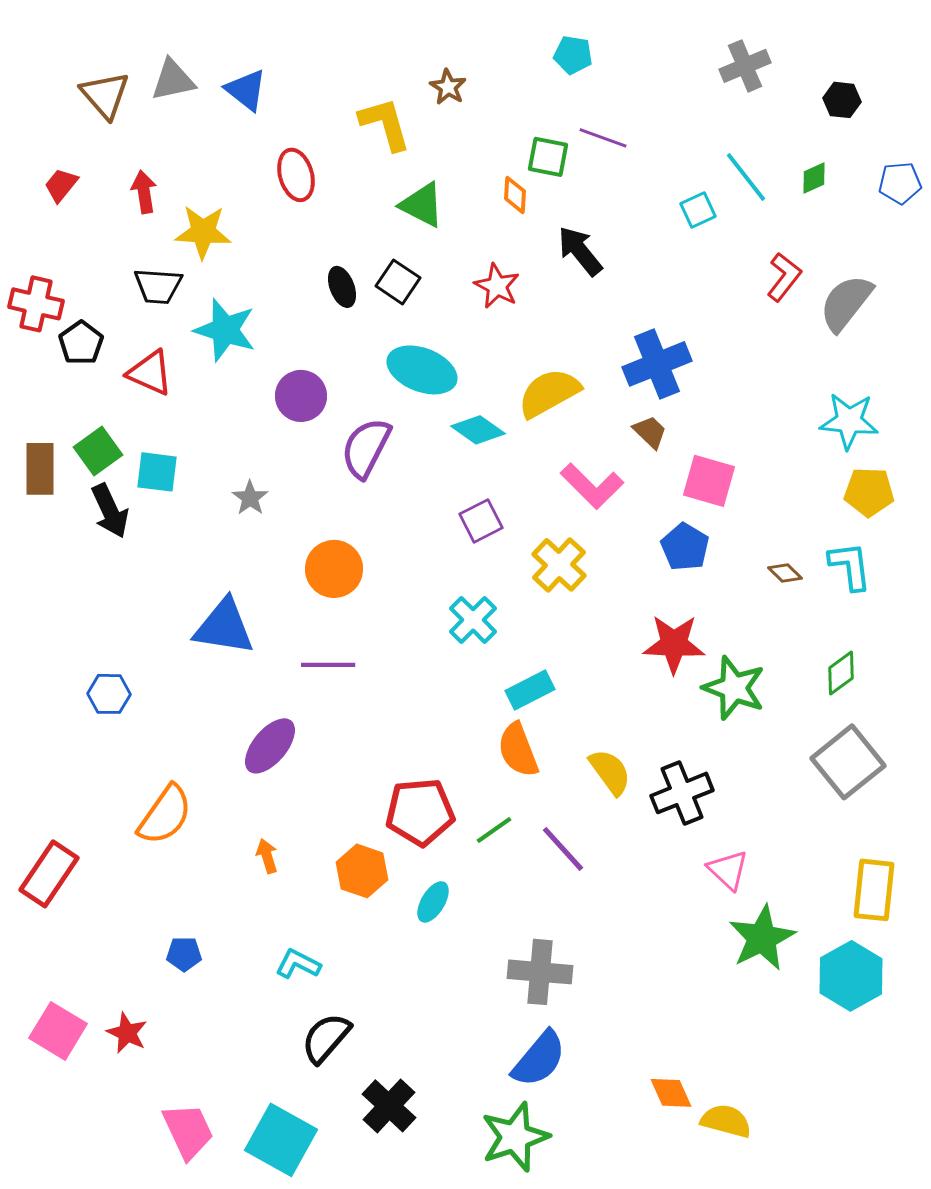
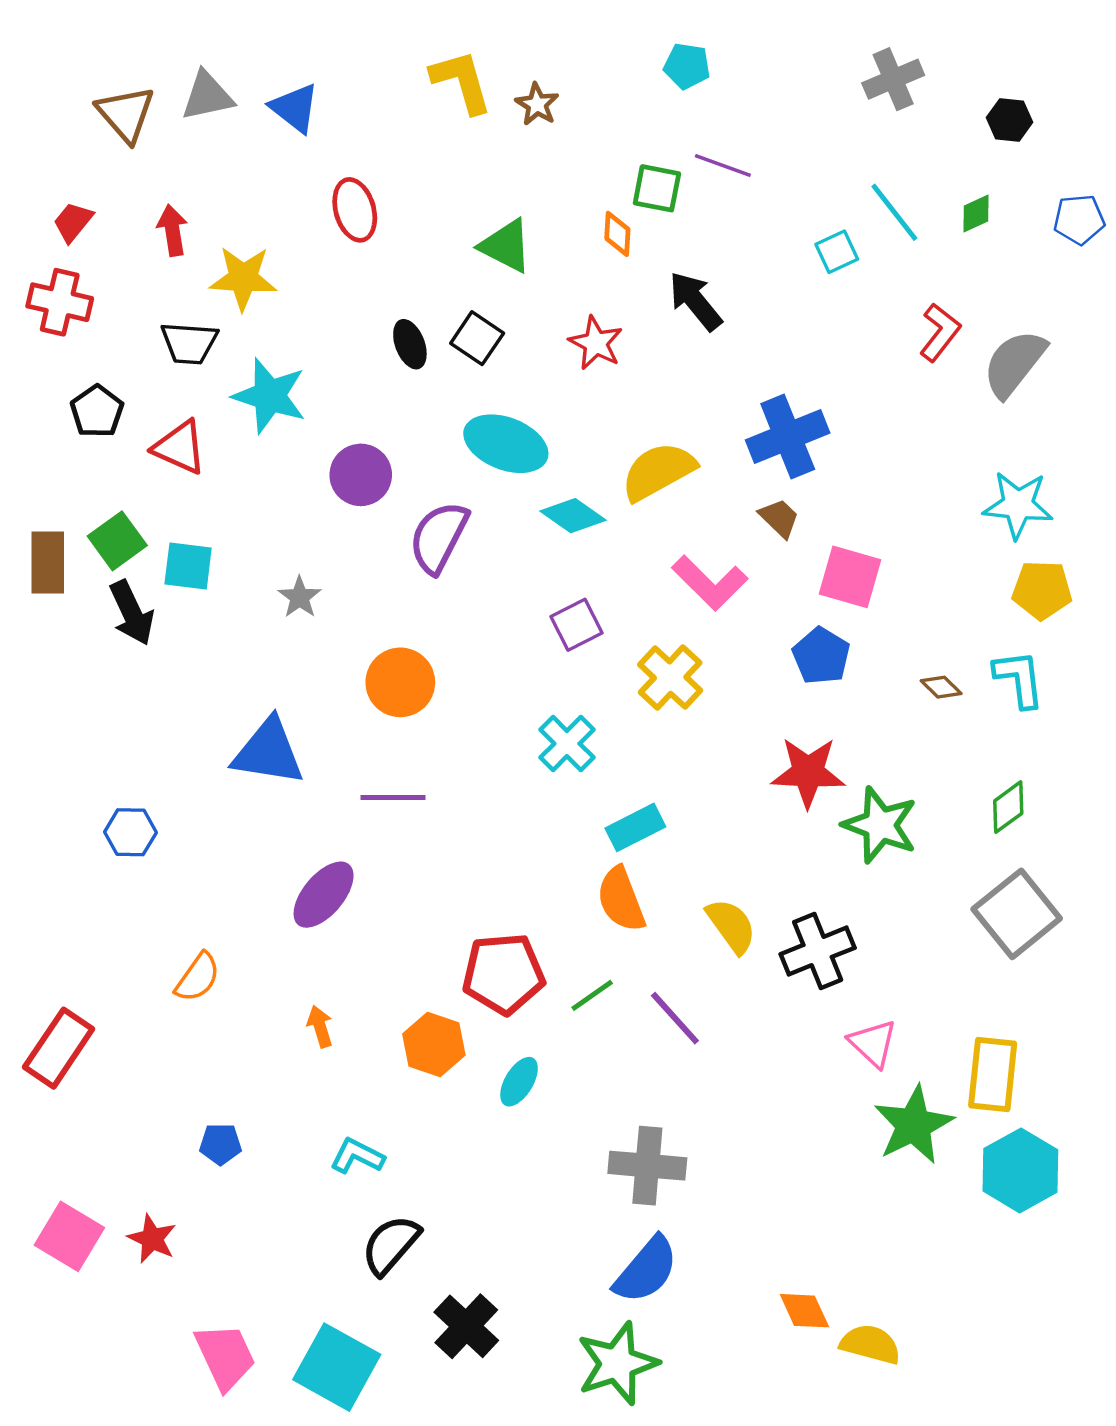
yellow L-shape: (385, 124) -> (461, 82), moved
red cross: (36, 304) -> (60, 302), moved
orange semicircle: (165, 815) -> (198, 977), size x0.7
yellow rectangle: (874, 890) -> (993, 1074), moved

